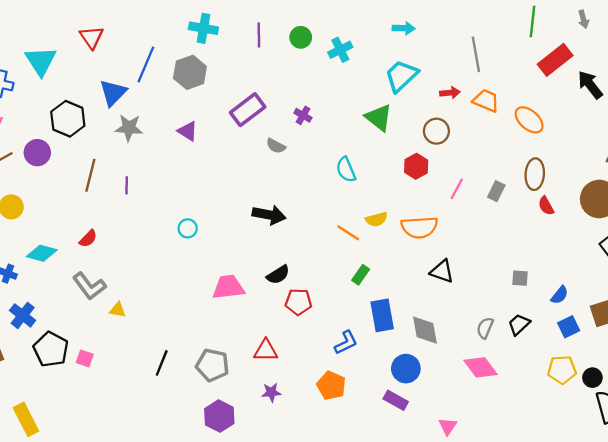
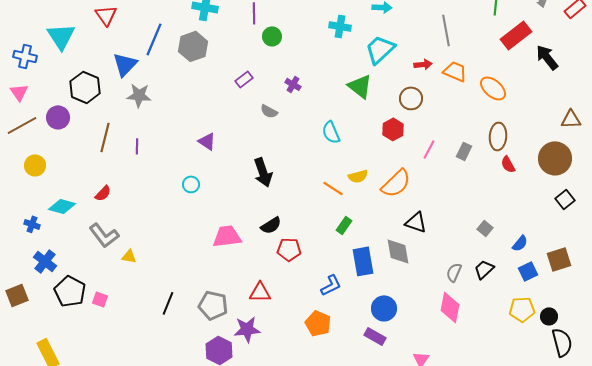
green circle: (301, 37) -> (272, 36), moved
cyan cross: (340, 50) -> (340, 26), moved, turned 35
purple rectangle: (248, 110) -> (244, 79), size x0.6
purple triangle: (188, 131) -> (207, 141), moved
black arrow: (269, 215) -> (263, 172), turned 60
orange semicircle: (419, 227) -> (396, 183), turned -40
gray square: (520, 278) -> (485, 228), turned 35
gray diamond: (425, 330) -> (398, 251), moved
pink diamond: (480, 367) -> (450, 307), turned 48
purple star: (271, 392) -> (247, 329), moved, size x1.5

